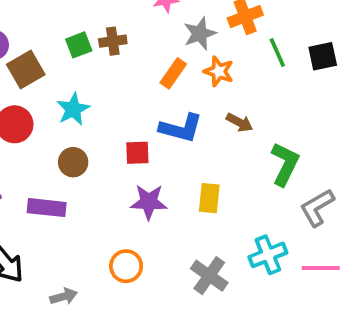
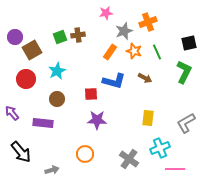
green line: (277, 52) -> (157, 52), moved
green L-shape: (285, 164) -> (184, 72), moved
yellow rectangle: (209, 198) -> (148, 118), moved
pink line: (321, 268) -> (175, 169), moved

